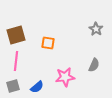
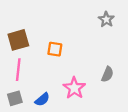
gray star: (96, 29) -> (106, 19), moved
pink star: (65, 77) -> (74, 88), turned -30

